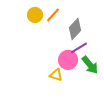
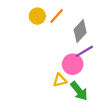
green arrow: (90, 65) -> (79, 91), moved
yellow triangle: (56, 75) -> (60, 80), turned -32

